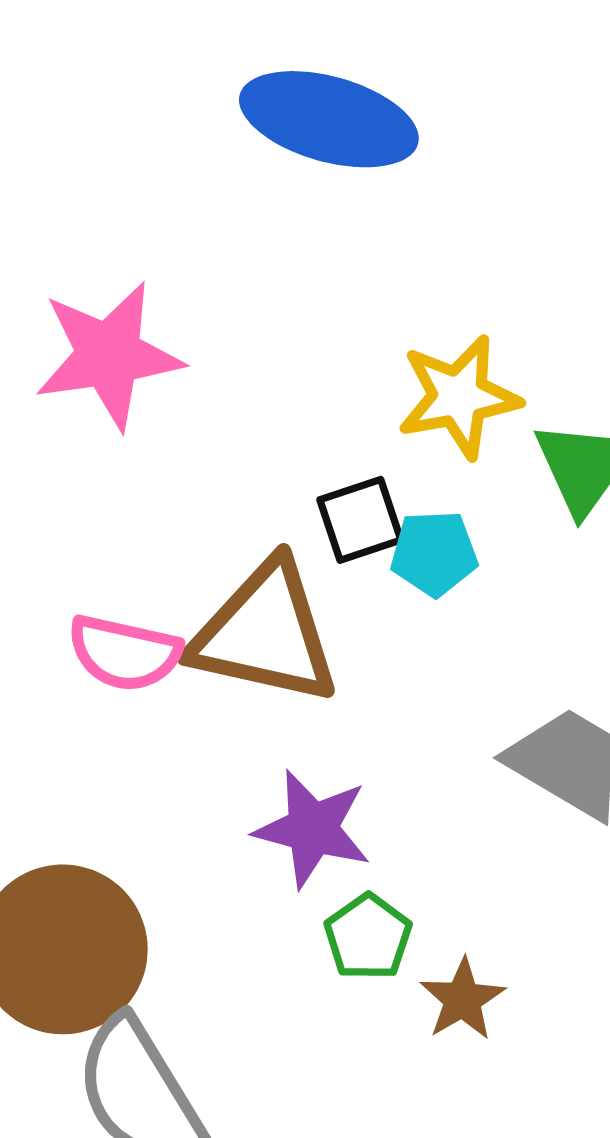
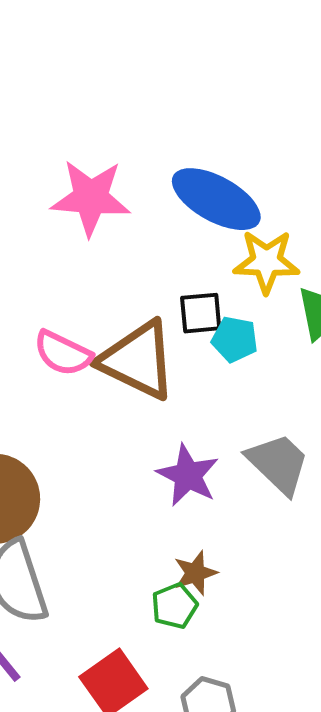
blue ellipse: (329, 119) -> (216, 199), moved
purple star: (313, 829) -> (188, 475), moved
green pentagon: (368, 937) -> (174, 606), moved

